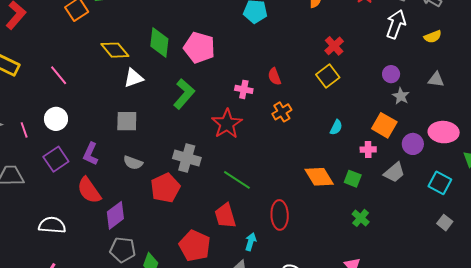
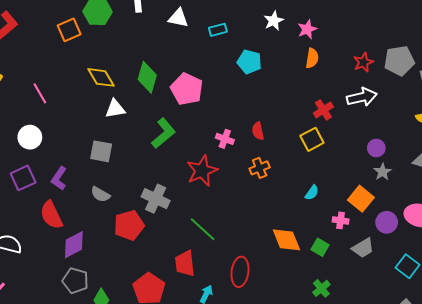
white arrow: (396, 24) -> (362, 97), moved, turned 48

